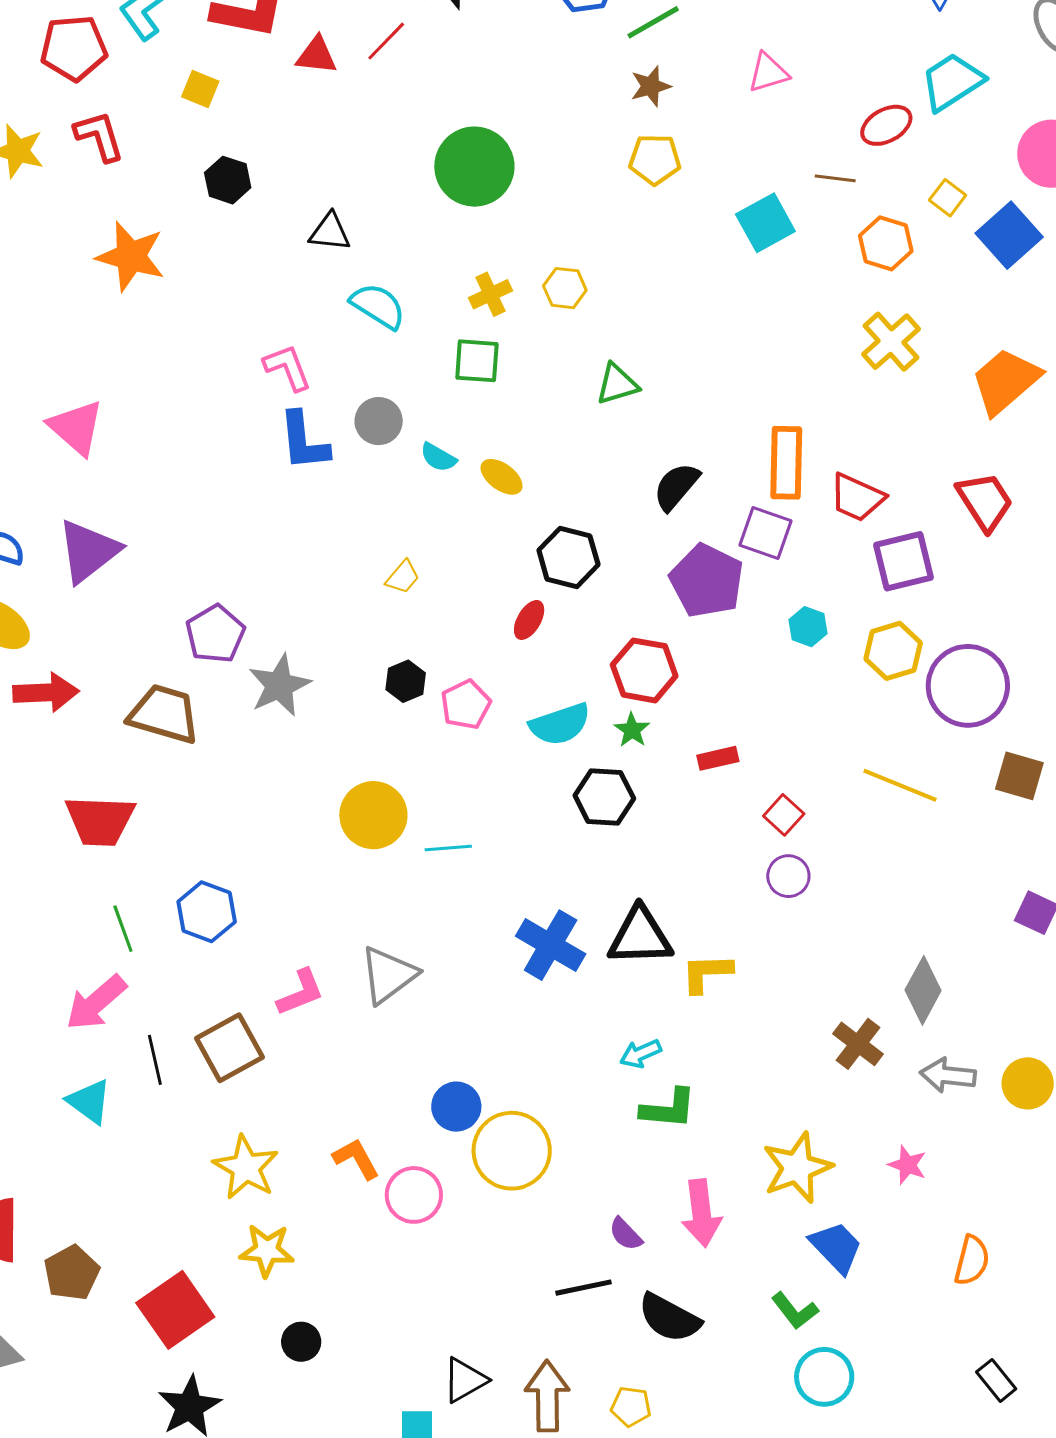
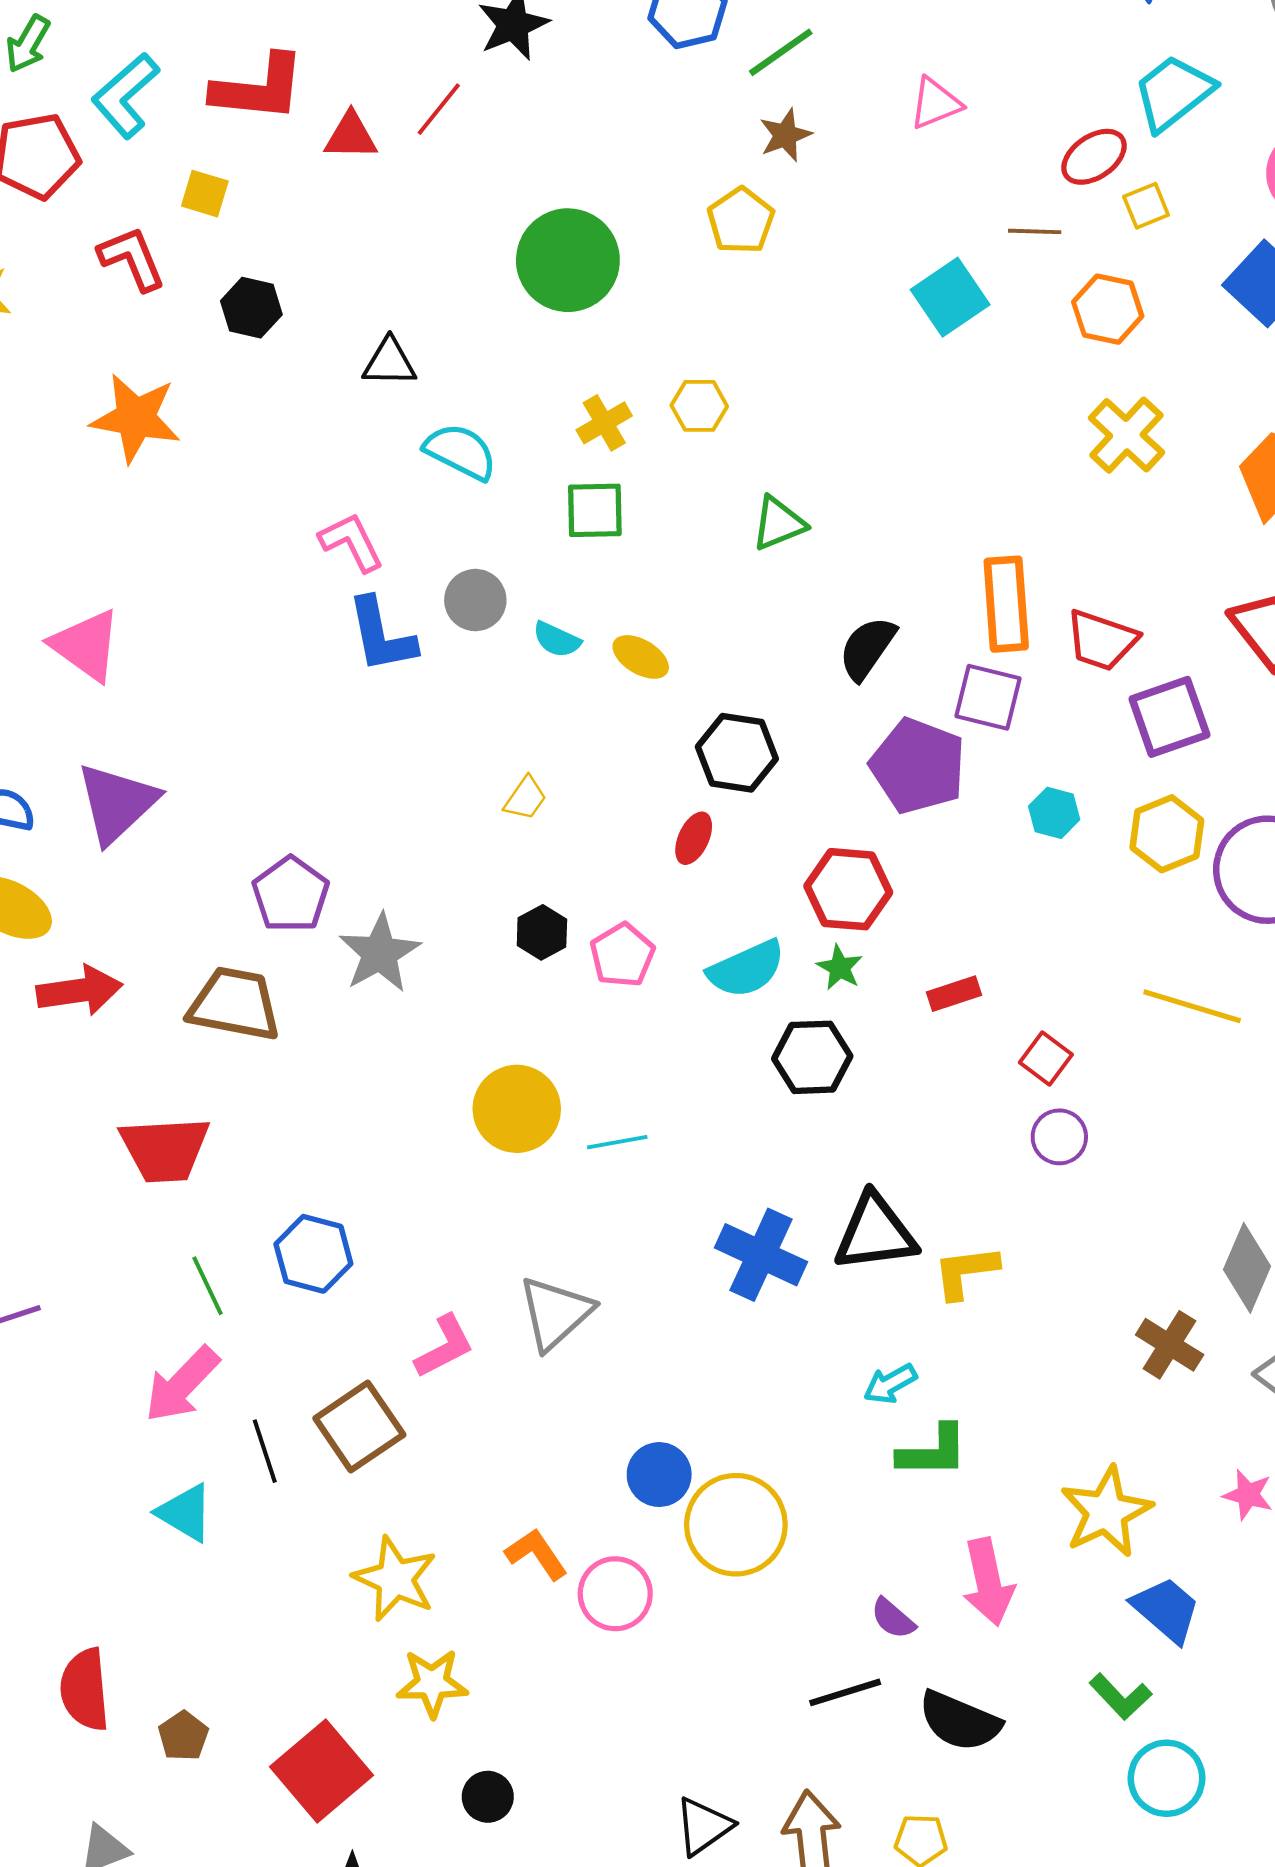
red L-shape: (99, 136) -> (132, 259), moved
yellow pentagon: (655, 159) -> (741, 221), moved, turned -30
yellow square: (948, 198) -> (1146, 206), moved, turned 36
brown pentagon: (72, 1273) -> (183, 1736), size x0.7

